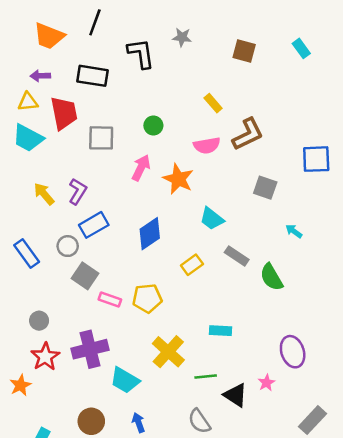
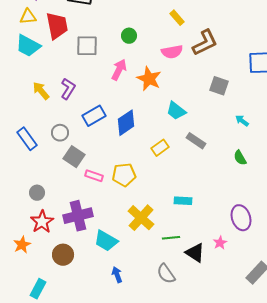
blue rectangle: (94, 225) -> (94, 116), moved
green semicircle: (271, 277) -> (240, 158), moved, size x0.7
brown circle: (91, 421) -> (63, 255), moved

